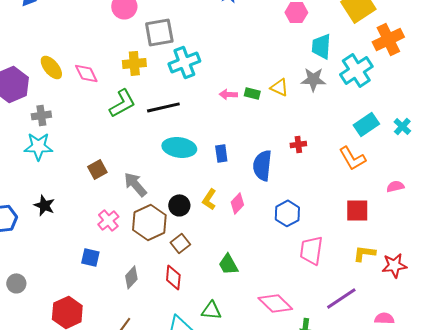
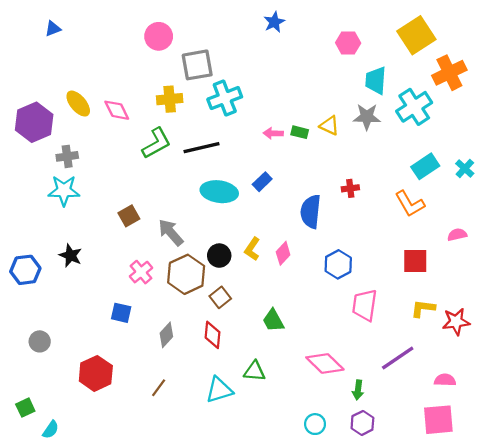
blue rectangle: (221, 153) -> (262, 182), moved, turned 54

